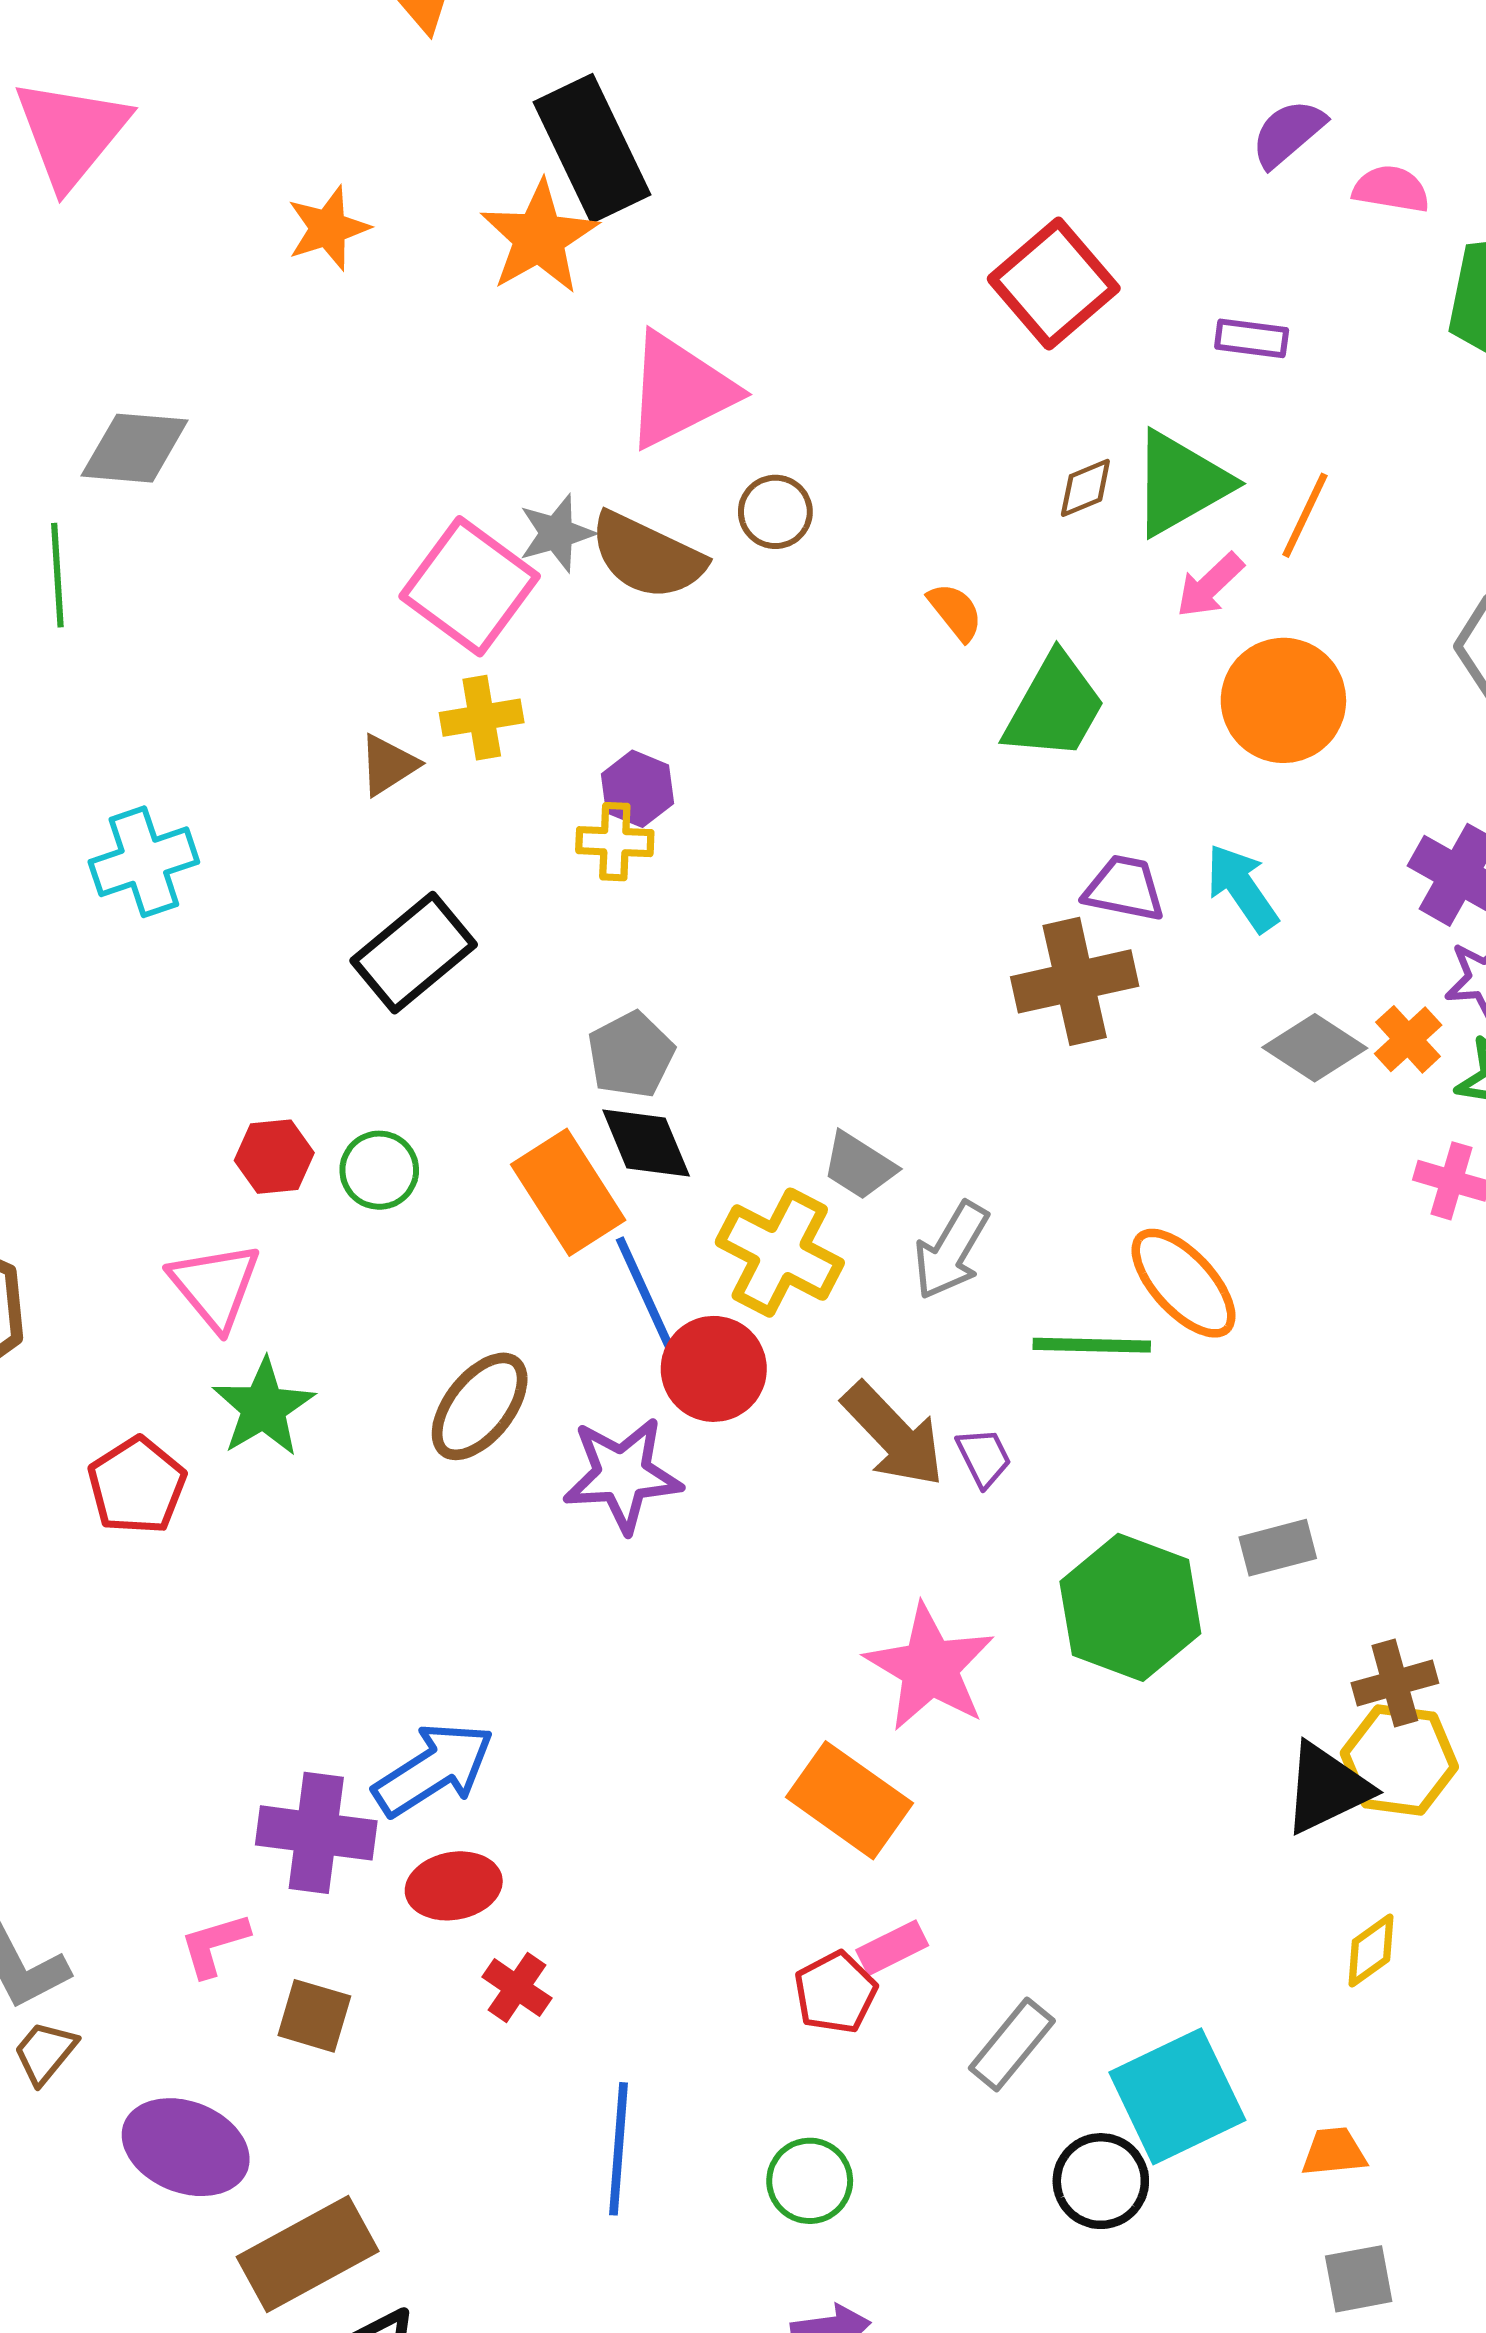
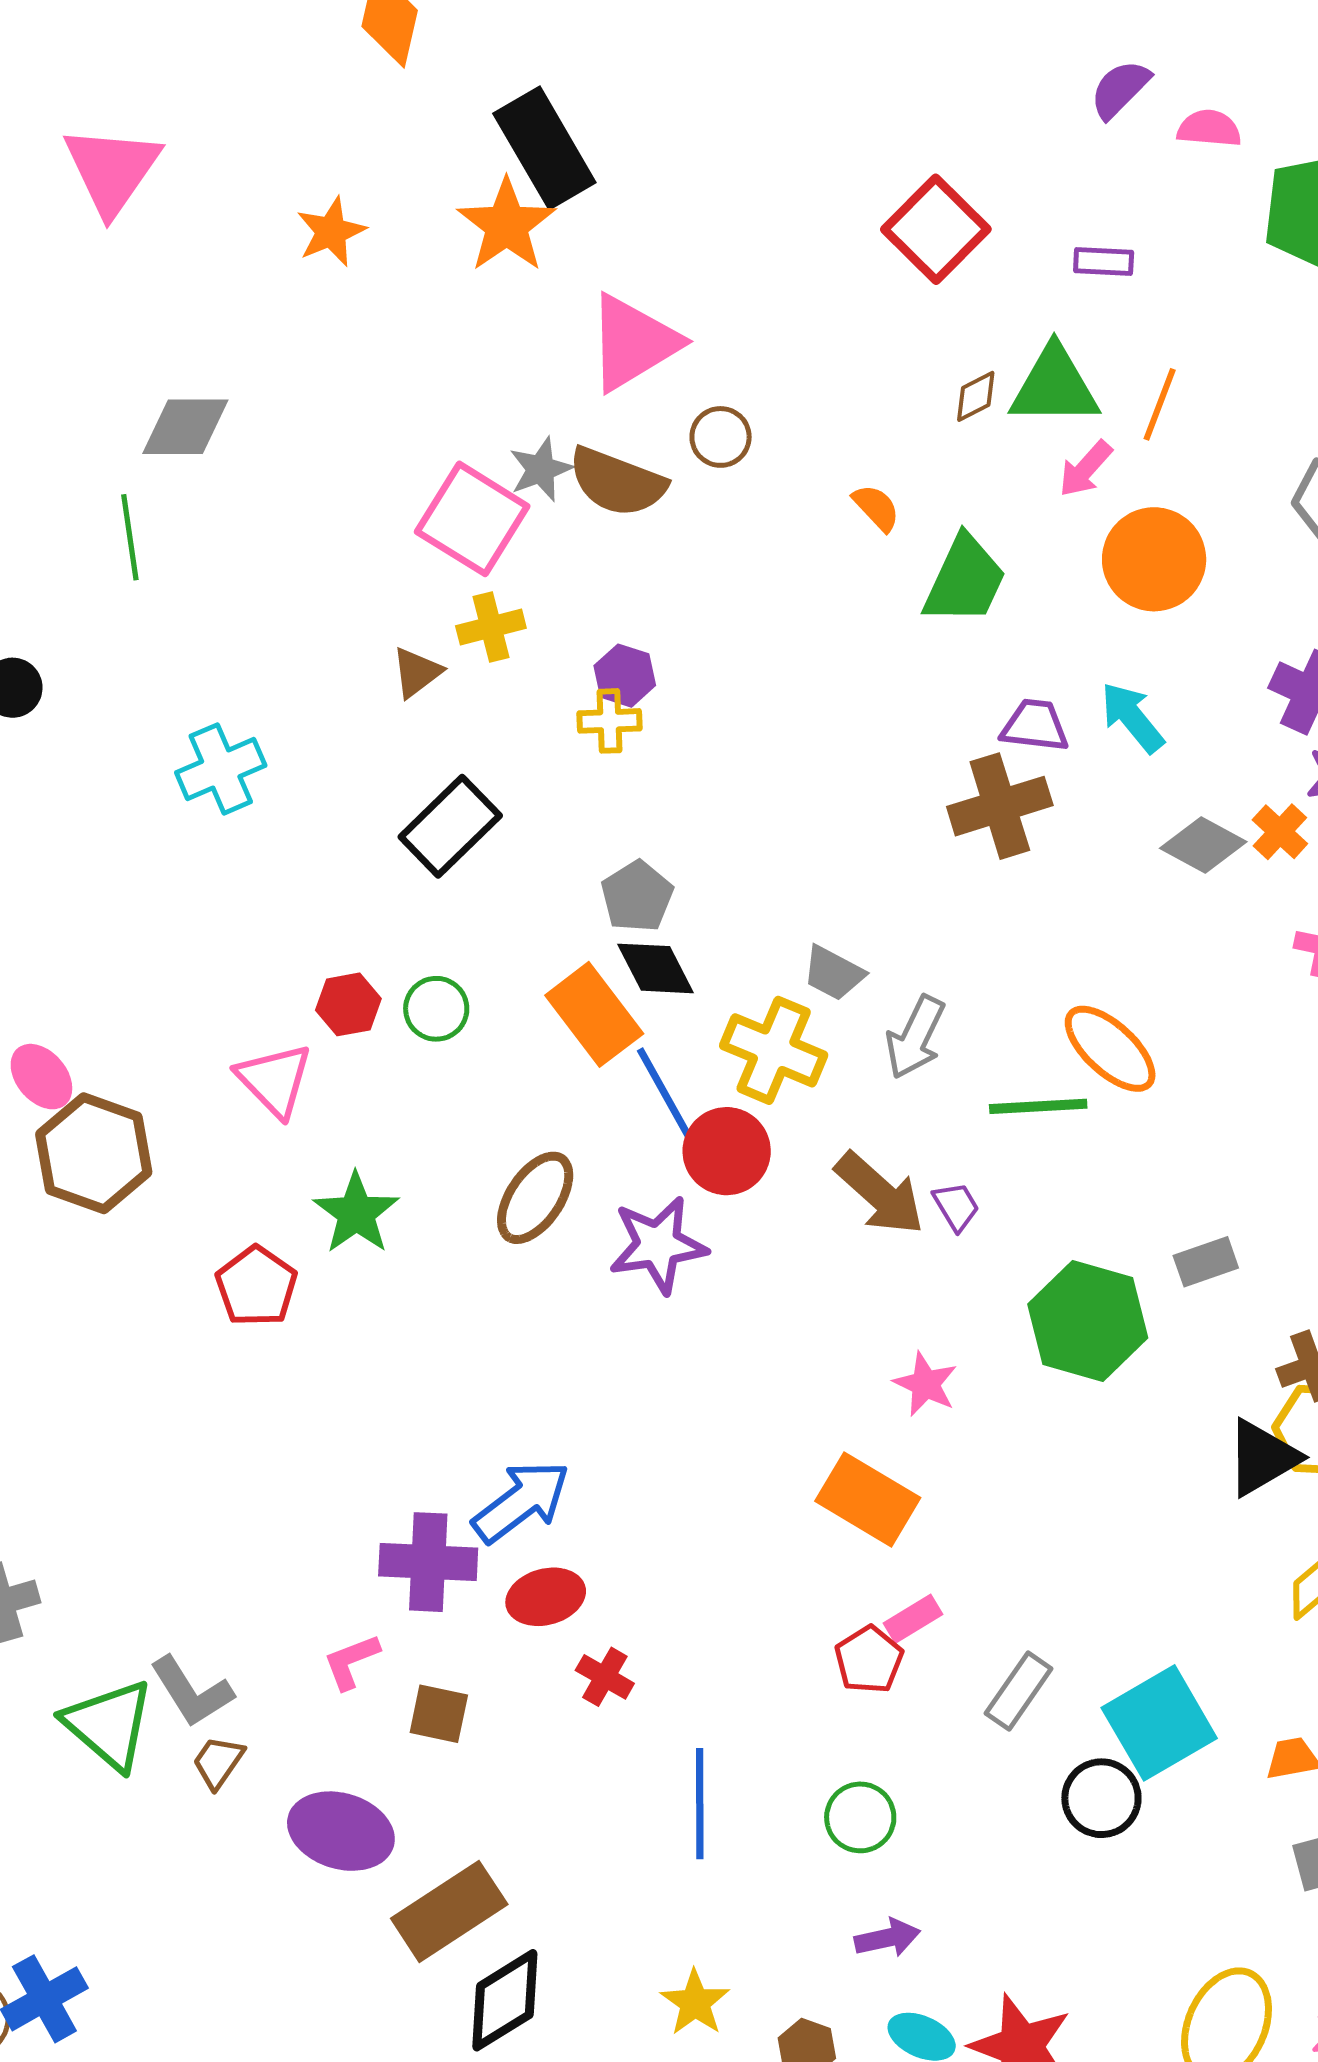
green triangle: (1181, 483) -> (1054, 386), turned 34
pink triangle: (215, 1286) -> (275, 1080), moved
pink star: (930, 1667) -> (925, 1384), size x0.6

